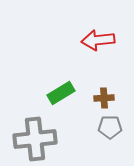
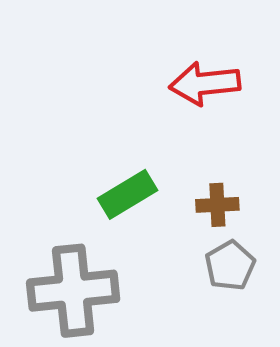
gray pentagon: (110, 127) -> (230, 266), turned -30

